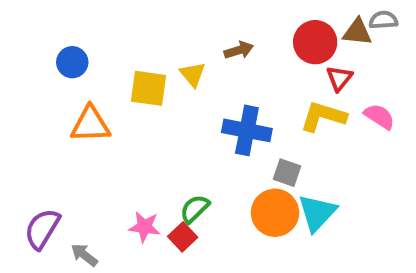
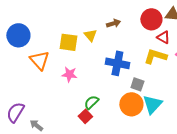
blue circle: (72, 62) -> (18, 35), moved, size x1.5
red triangle: (339, 78) -> (163, 37), turned -40
orange triangle: (90, 124) -> (39, 60), turned 50
pink star: (145, 227) -> (69, 74), moved

